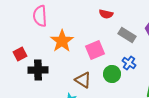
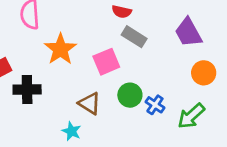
gray rectangle: (127, 35) -> (134, 37), moved
blue cross: (129, 63) -> (155, 105), moved

